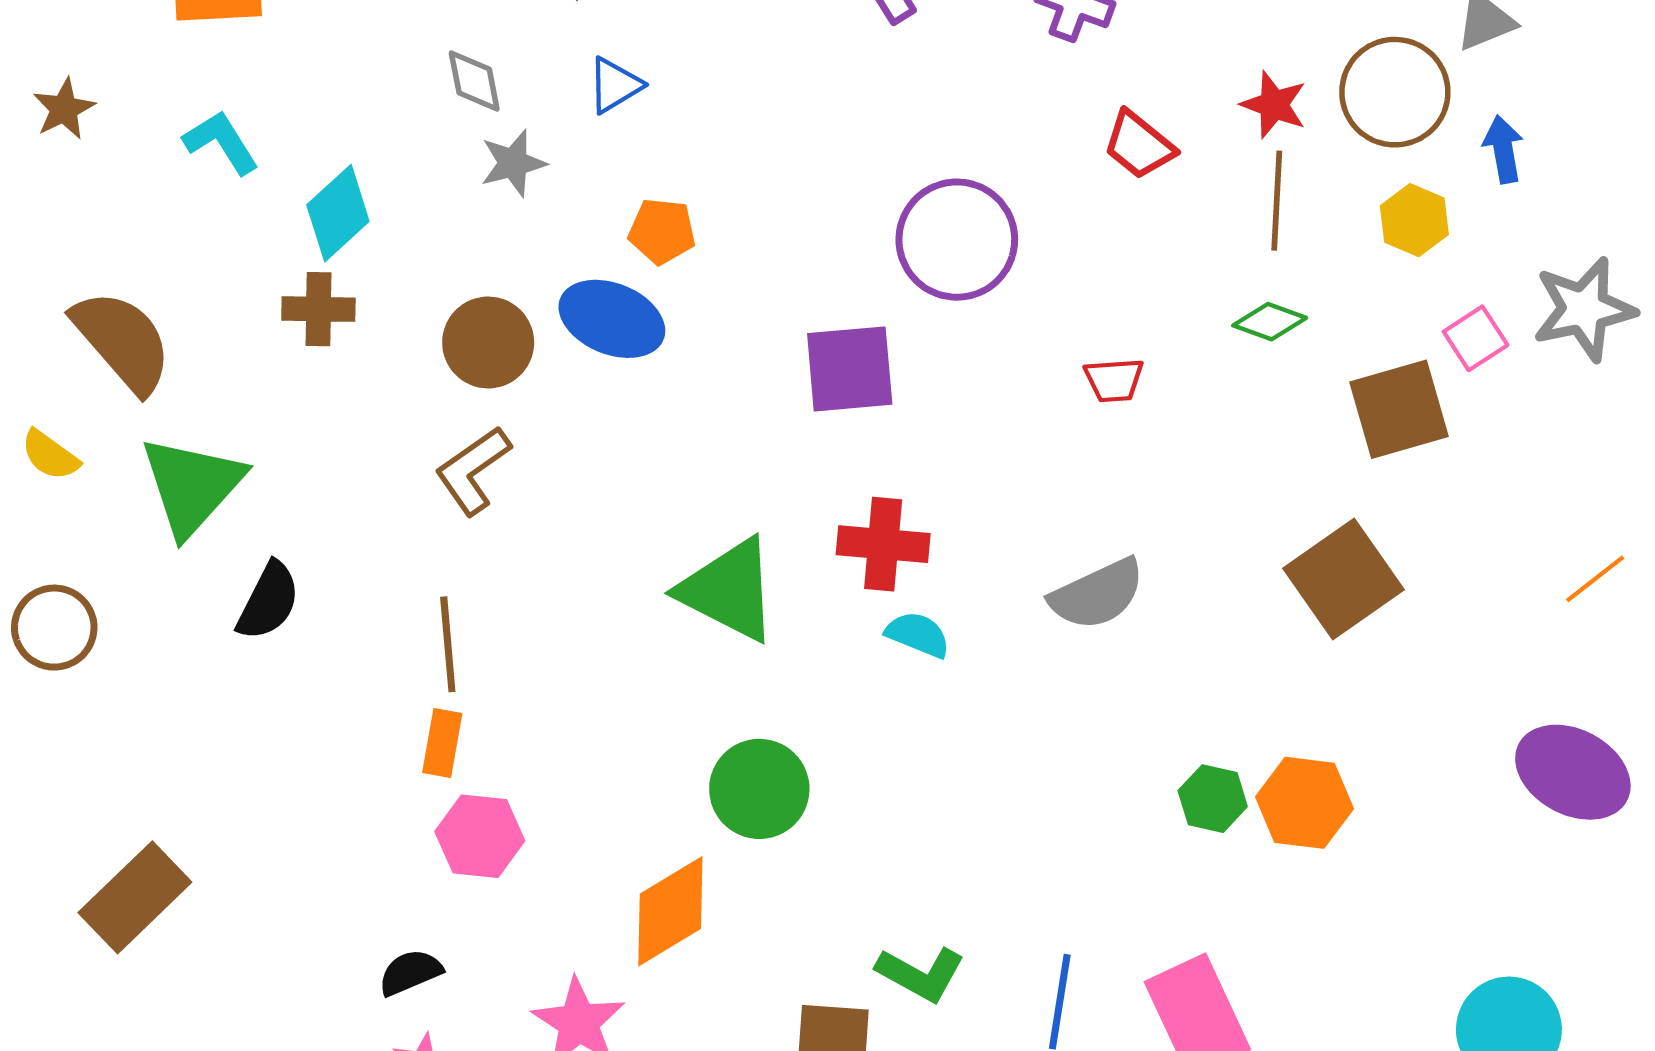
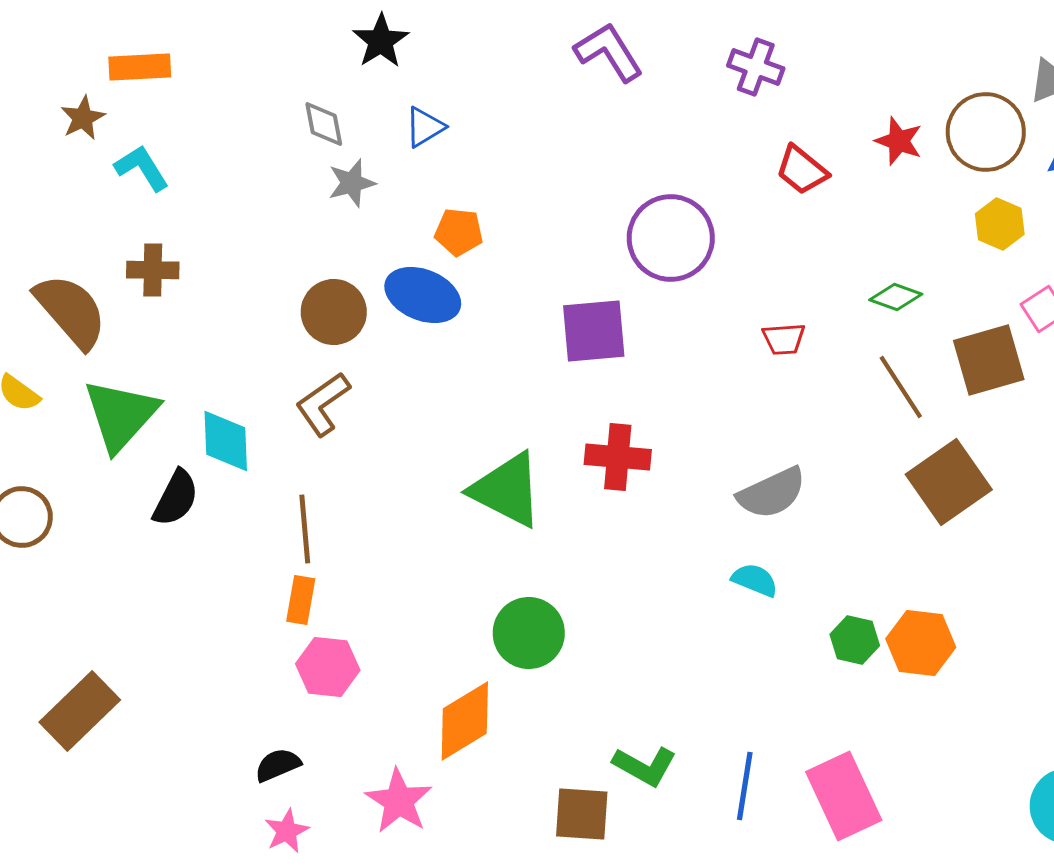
brown star: (64, 109) -> (83, 118), moved
brown line: (1277, 201) -> (901, 387), moved, turned -36
cyan diamond: (338, 213) -> (226, 441), moved, turned -50
brown cross: (318, 309) -> (153, 270), moved
cyan semicircle: (918, 635) -> (755, 580), moved

